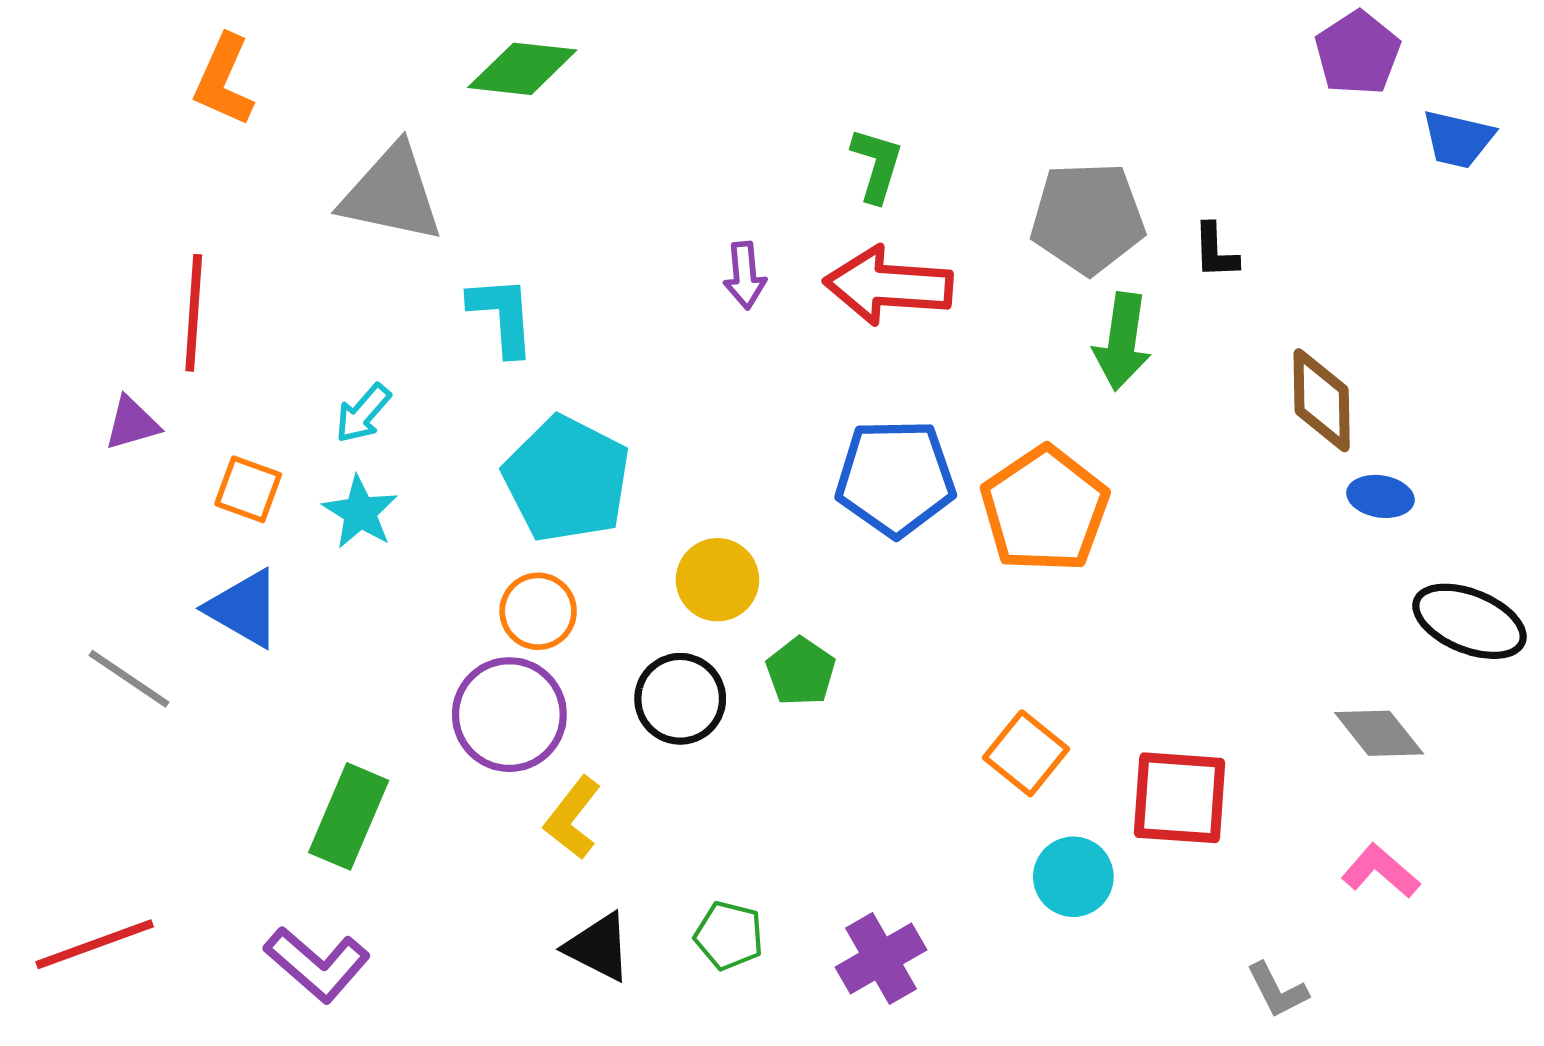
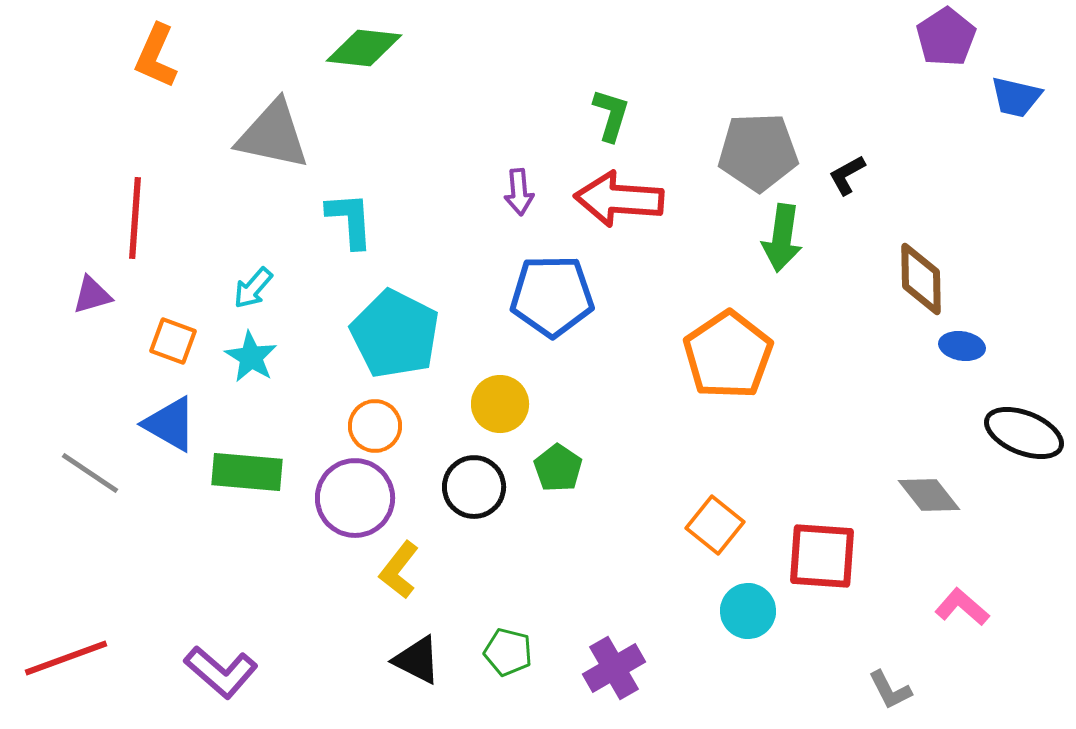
black L-shape: (1215, 251) -> (847, 175), turned 63
blue pentagon: (895, 478) -> (552, 296), moved
gray diamond: (1379, 733) -> (929, 495), moved
green rectangle: (349, 816) -> (247, 472), moved, turned 72

